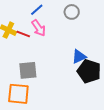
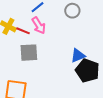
gray square: (28, 70) -> (29, 53), moved

